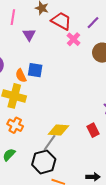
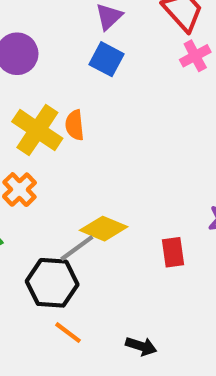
blue square: (35, 70) -> (107, 59), moved
orange semicircle: (21, 76) -> (75, 125), moved

